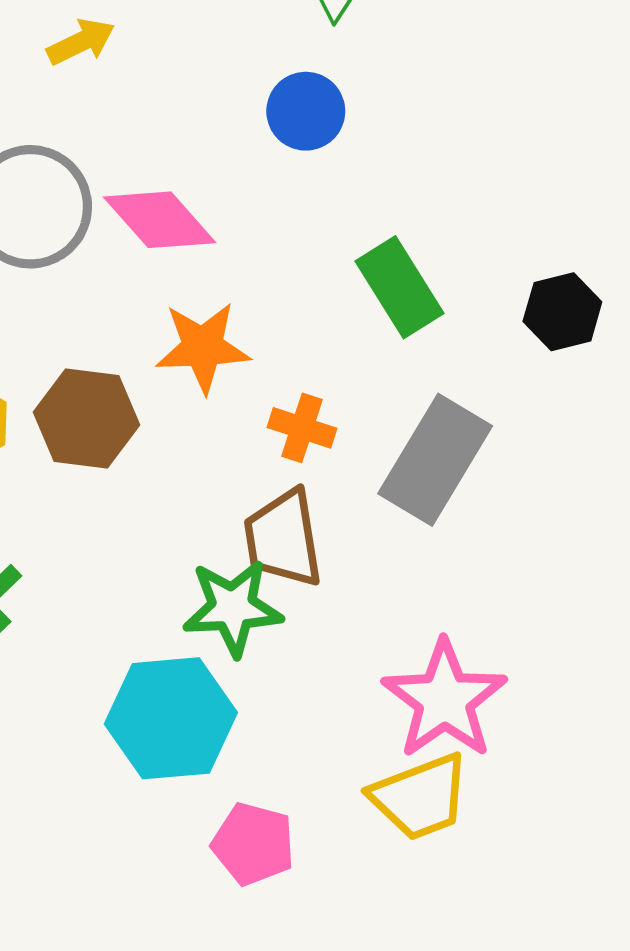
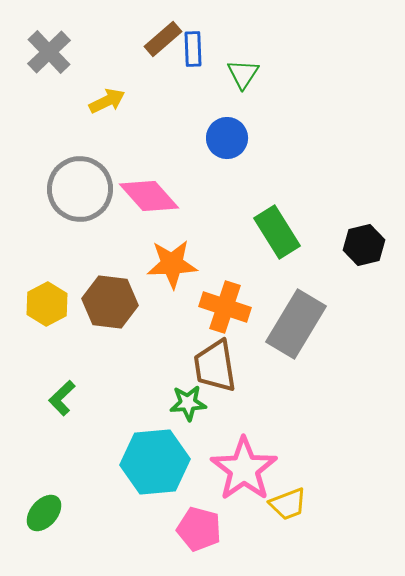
orange cross: (302, 428) -> (225, 307), size x1.4
green star: (233, 608) -> (188, 403), size x0.7
pink star: (444, 700) -> (244, 469), moved
yellow trapezoid: (420, 797) -> (288, 504), size x0.7

